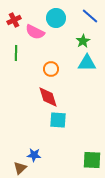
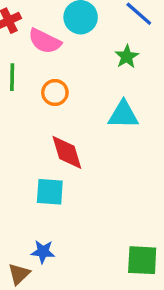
cyan triangle: (87, 63) -> (123, 115), moved
orange circle: (51, 69) -> (55, 93), moved
cyan square: (58, 120) -> (50, 192), moved

